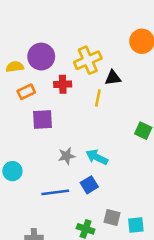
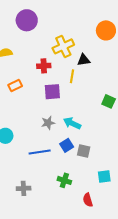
purple circle: (41, 57) -> (27, 20), moved
orange rectangle: (26, 92) -> (15, 86), moved
purple square: (43, 119) -> (52, 92), moved
gray square: (112, 218) -> (84, 151), moved

